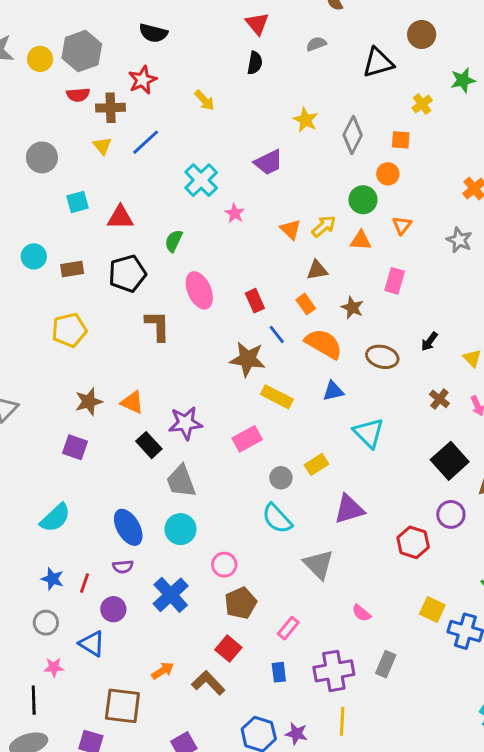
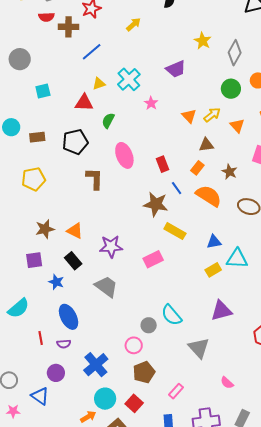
yellow arrow: (204, 100) -> (133, 24), turned -91
yellow triangle: (102, 146) -> (99, 84), moved, turned 48
green circle: (363, 200) -> (231, 89), moved
red triangle: (120, 217) -> (84, 103), moved
orange triangle: (361, 240) -> (237, 126), turned 42
orange rectangle: (306, 304) -> (197, 168), turned 72
blue triangle: (333, 391) -> (214, 242), moved
cyan triangle: (369, 433) -> (237, 259), turned -45
black rectangle: (149, 445) -> (73, 261), moved
purple square: (75, 447) -> (34, 260), turned -30
yellow rectangle: (317, 464) -> (213, 270), moved
gray circle: (281, 478) -> (149, 325), moved
gray trapezoid: (181, 481) -> (106, 287), turned 145
cyan circle: (180, 529) -> (105, 399), moved
blue star: (52, 579) -> (56, 282), moved
red line: (85, 583) -> (41, 338), moved, turned -32

